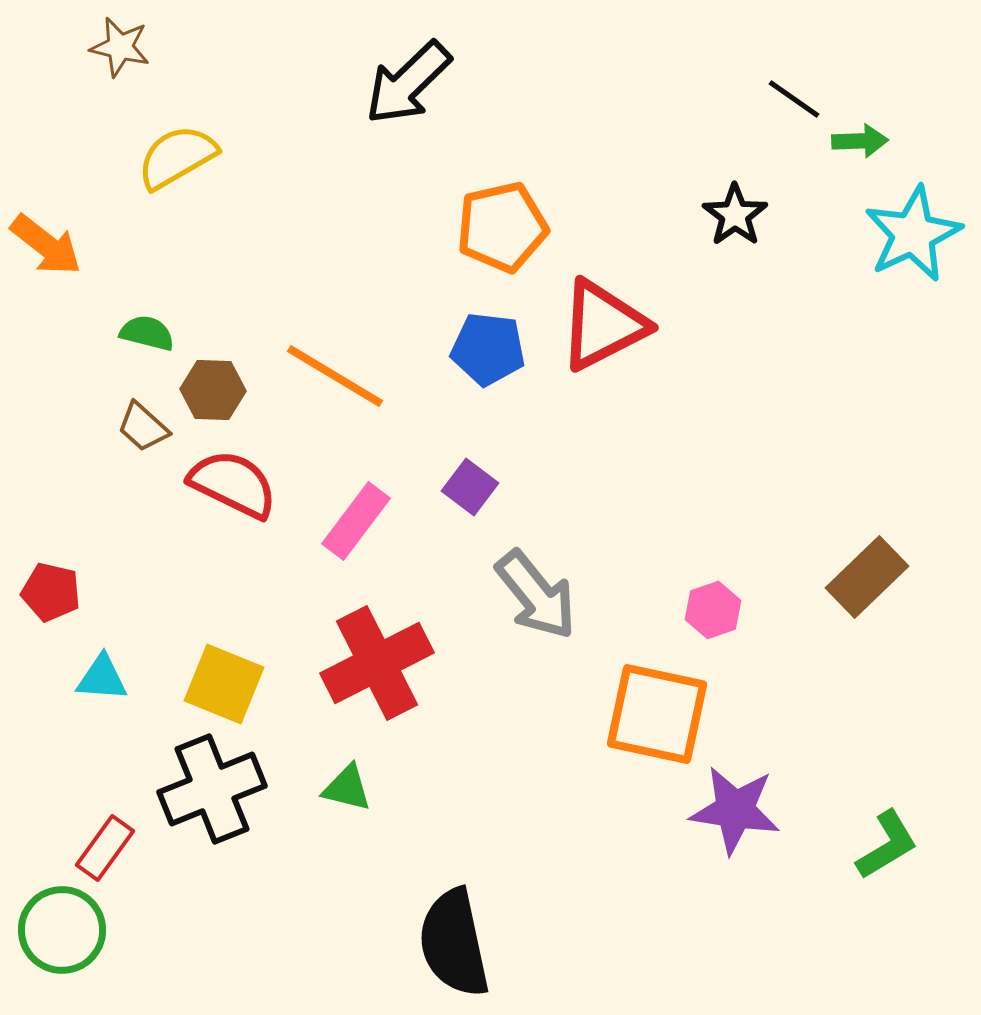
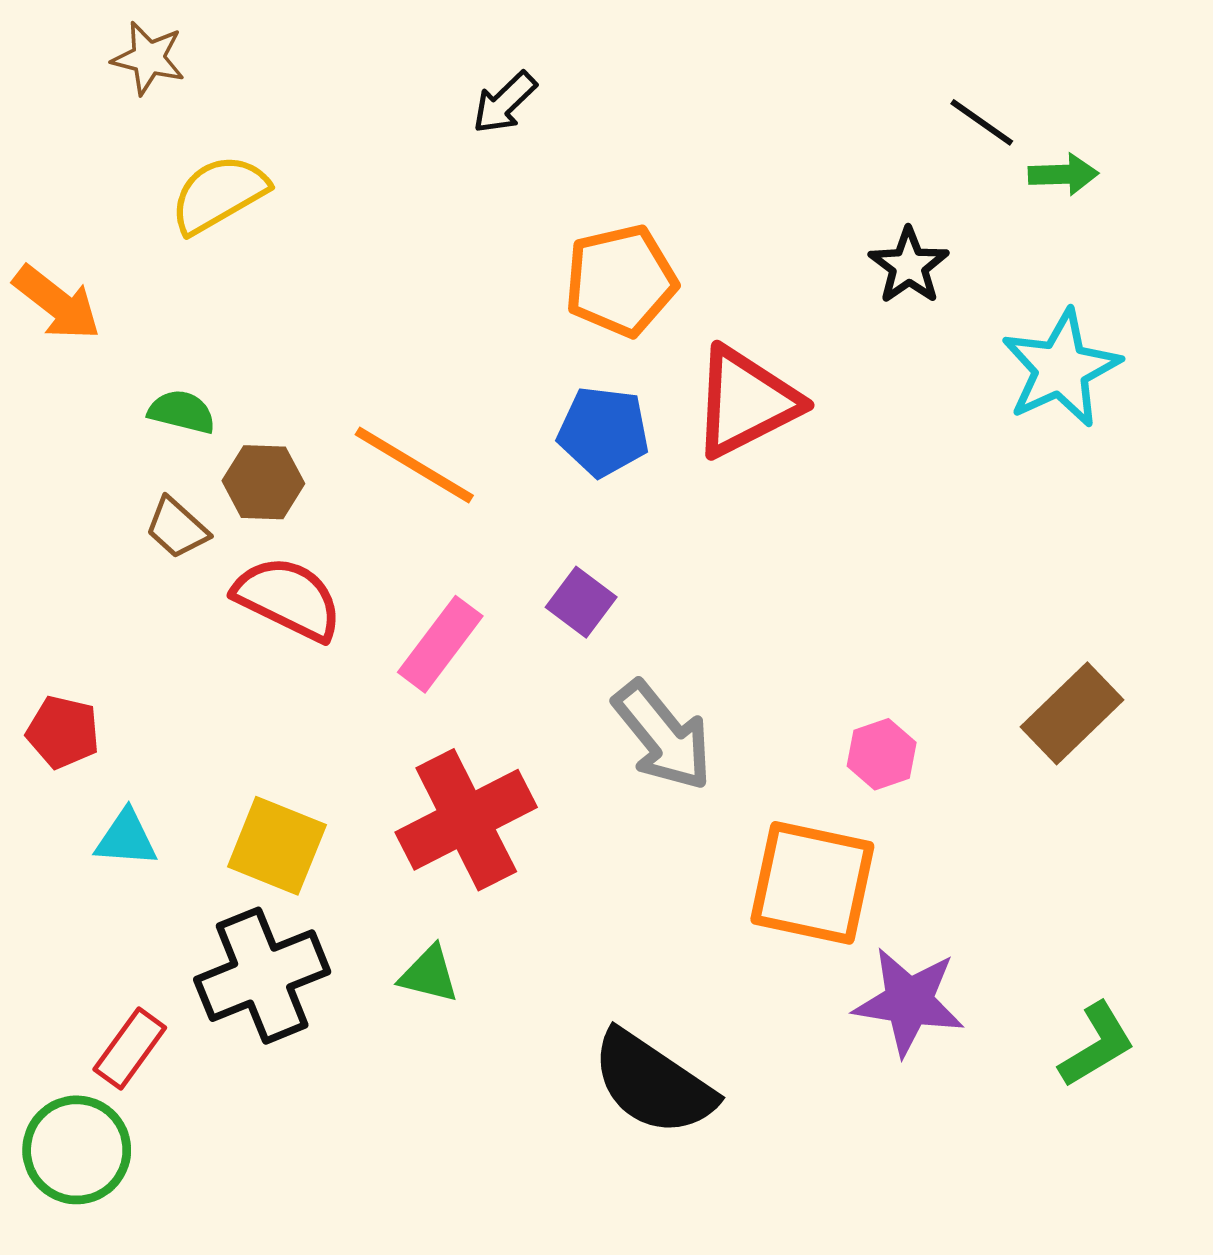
black arrow: (408, 83) -> (504, 103), size x0.6
cyan star: (913, 234) -> (1061, 368), moved
black semicircle: (454, 943) -> (653, 1083), moved, turned -44

